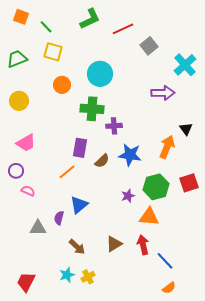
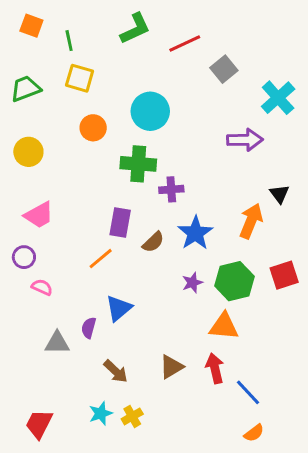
green line: (46, 27) -> (69, 41), turned 32
blue star: (130, 155) -> (195, 233), turned 30
purple star: (128, 196) -> (192, 283), moved

